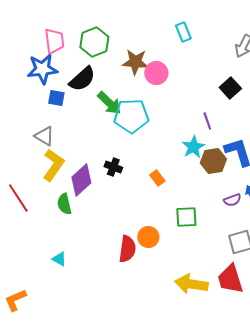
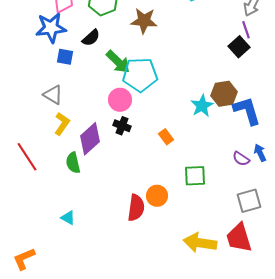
pink circle: (156, 73) -> (120, 100), moved
black semicircle: (82, 79) -> (91, 38), size x0.7
purple line: (207, 121) -> (246, 30), moved
brown hexagon: (213, 161) -> (224, 94), moved
yellow L-shape: (53, 165) -> (62, 124), size x0.7
purple semicircle: (232, 200) -> (241, 159), turned 54

